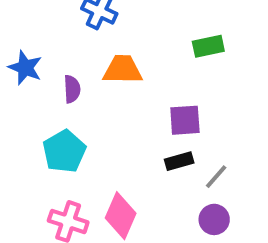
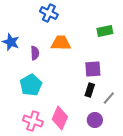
black rectangle: (179, 161) -> (90, 90), turned -56
purple circle: (214, 219) -> (95, 120), moved

